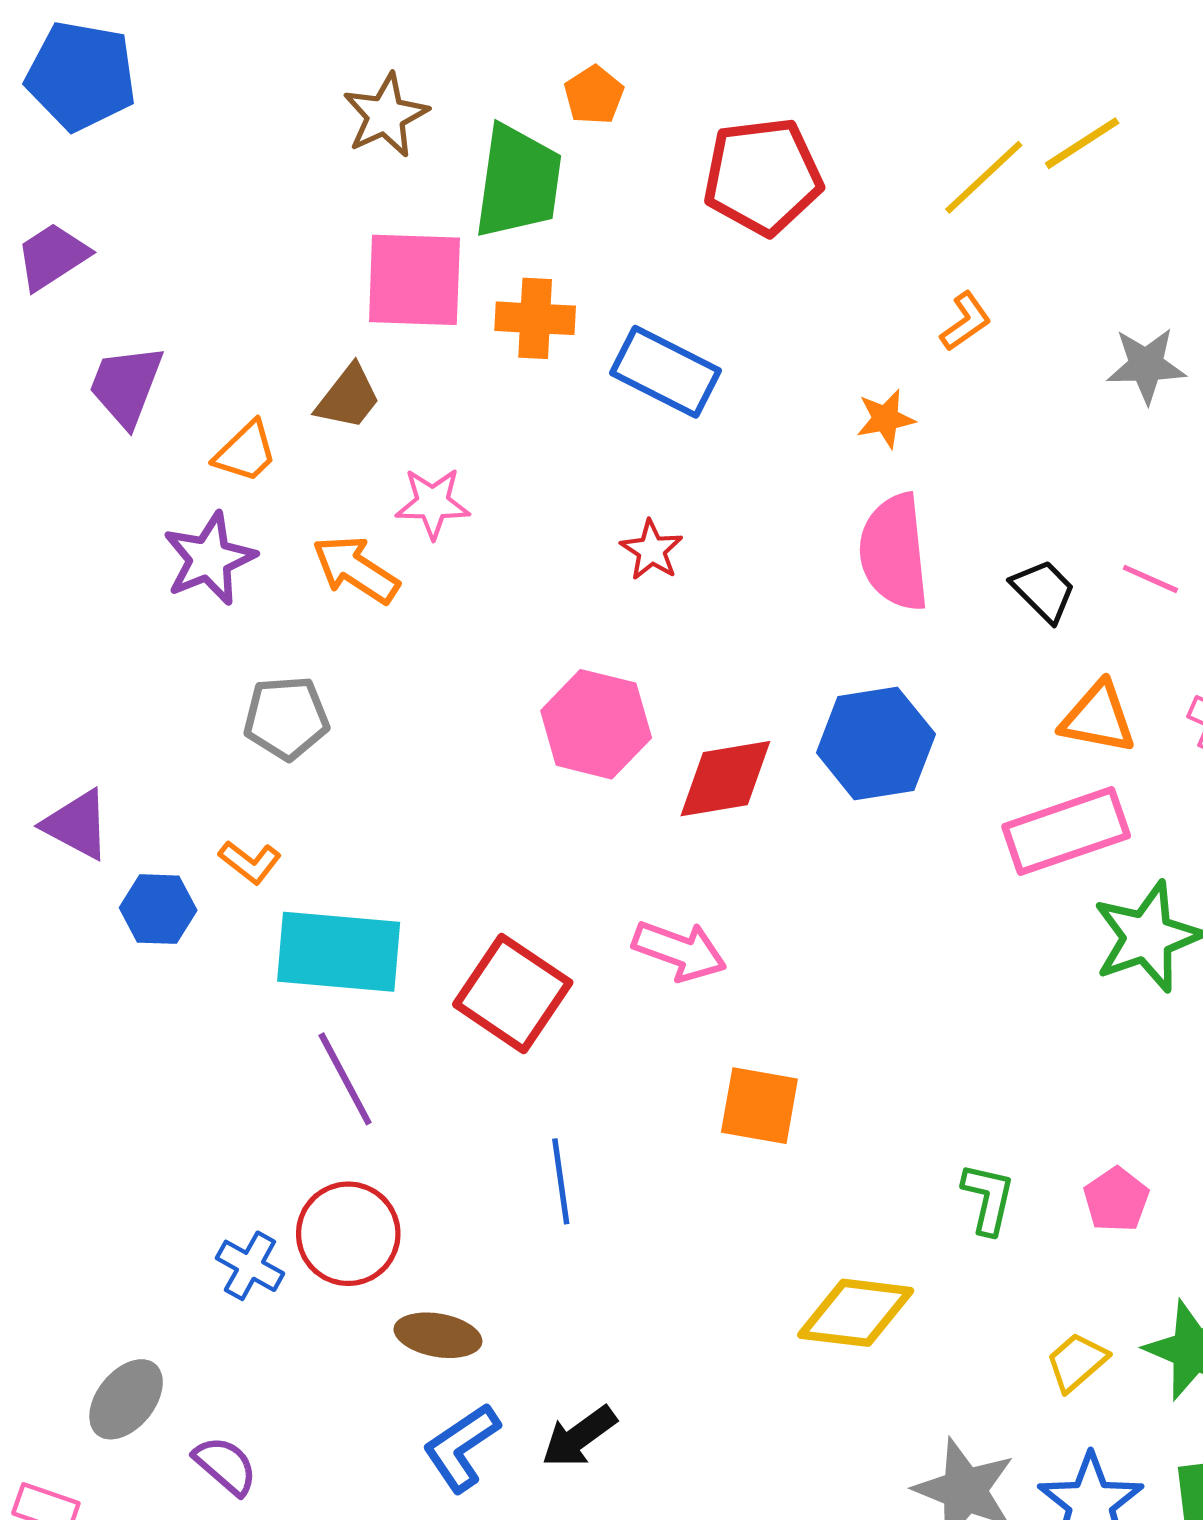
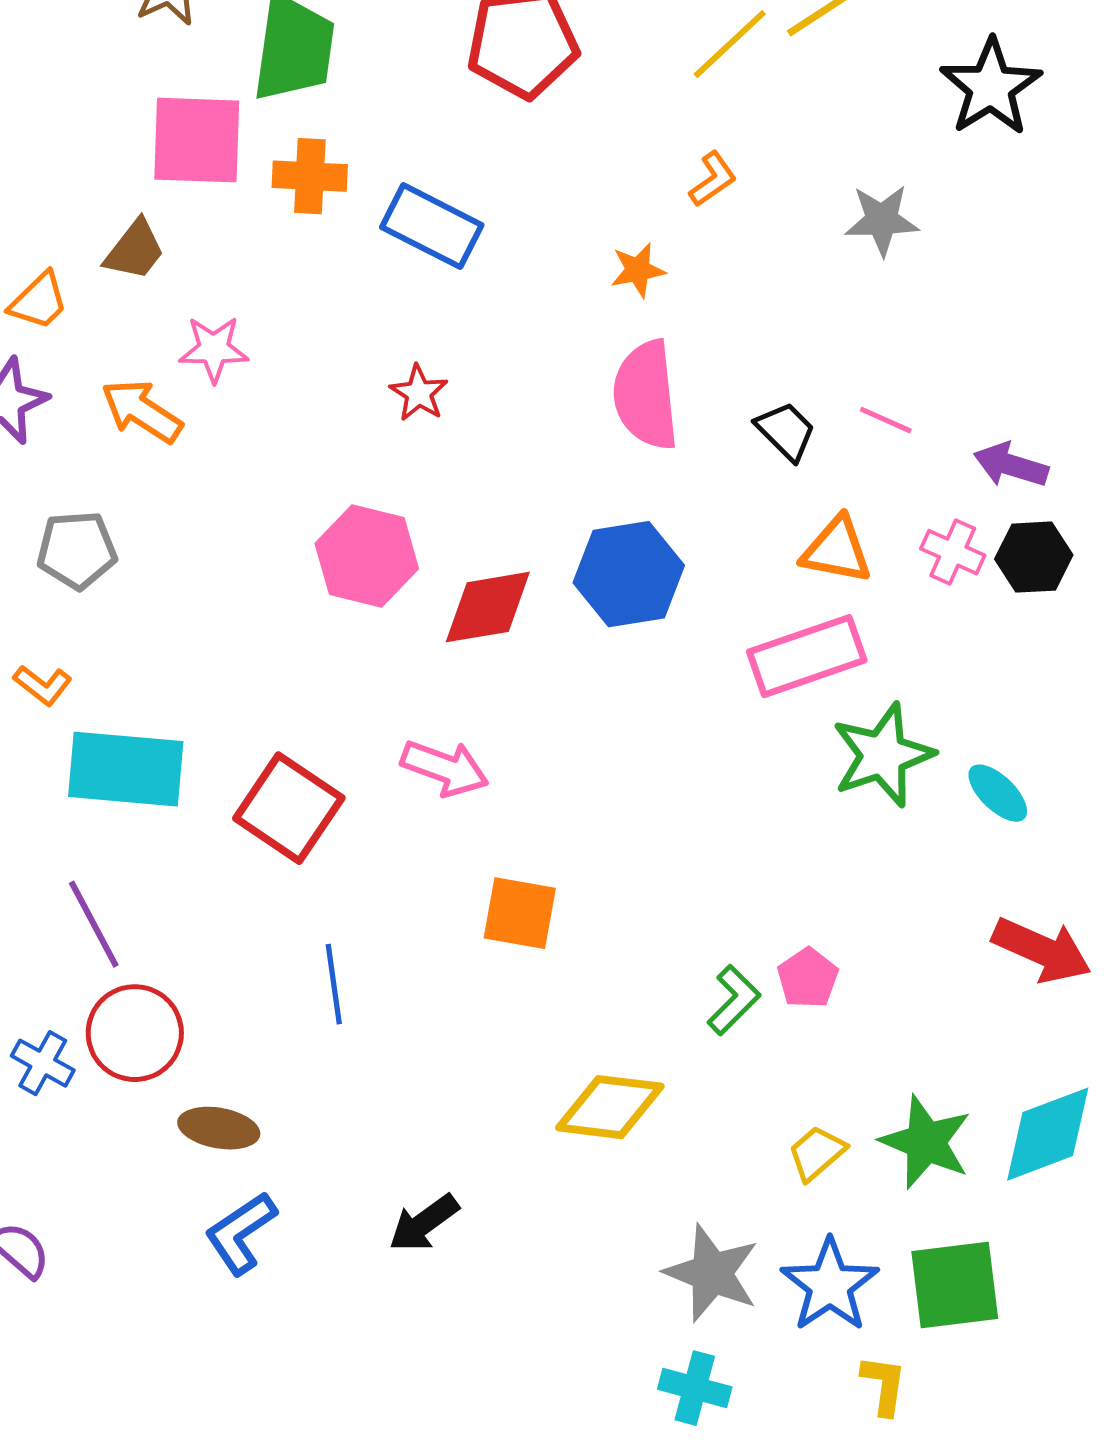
purple line: (345, 1079) -> (94, 924), moved
green L-shape: (988, 1199) -> (734, 1000), turned 32
pink pentagon: (1116, 1200) -> (808, 978), moved
black arrow: (579, 1437) -> (424, 1223), moved

